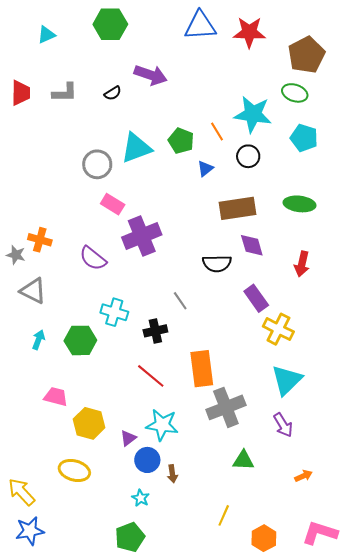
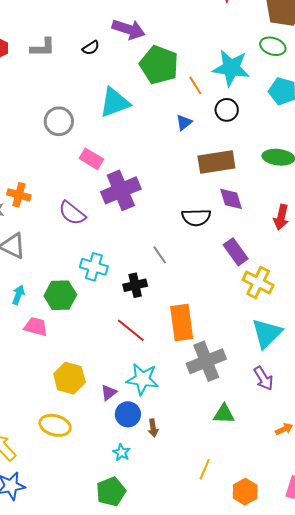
green pentagon: (181, 141) -> (159, 65), moved, size x1.5
gray circle: (97, 164) -> (59, 121), moved
pink trapezoid: (56, 397) -> (36, 327), moved

